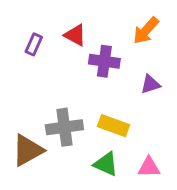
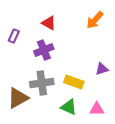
purple rectangle: (34, 44) -> (14, 36), moved
purple cross: (104, 61) -> (44, 50), moved, turned -30
purple triangle: (150, 84) -> (102, 69), moved

